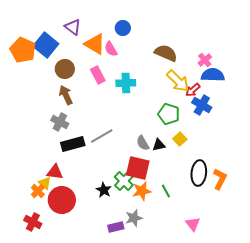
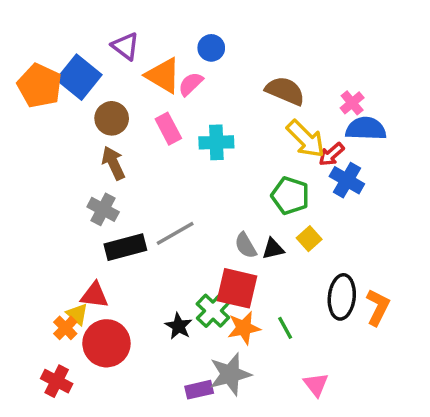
pink semicircle: (111, 49) -> (191, 84), turned 77
gray star: (134, 218) -> (230, 374), size x1.4
pink triangle: (193, 224) -> (316, 385), moved

